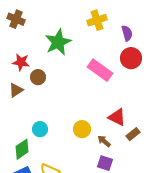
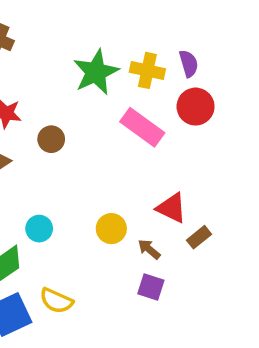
yellow cross: (97, 20) -> (147, 70), moved, turned 30
green star: (58, 42) -> (96, 72), moved
brown circle: (38, 77) -> (51, 139), moved

